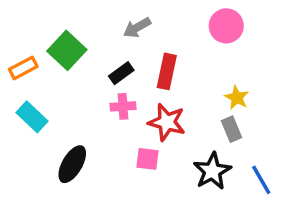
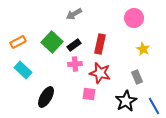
gray arrow: (137, 28) -> (74, 14), moved
green square: (67, 50) -> (52, 42), moved
yellow star: (237, 98) -> (143, 49), moved

